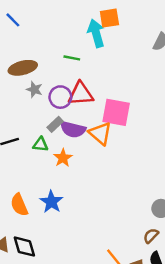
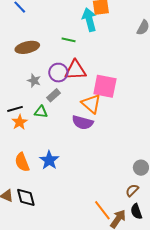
gray star: (34, 89) -> (34, 81), moved
purple semicircle: (73, 129) -> (83, 122), moved
orange star: (63, 158) -> (20, 122), moved

